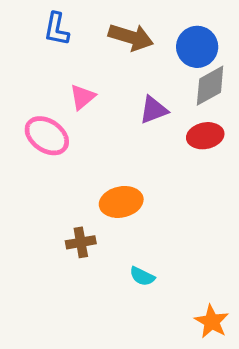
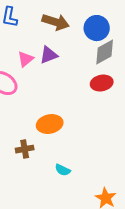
purple triangle: (153, 110) -> (49, 55), moved

